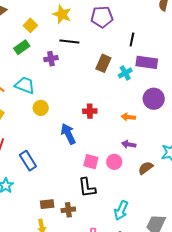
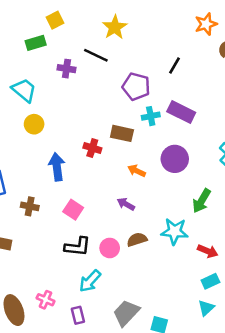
yellow star: (62, 14) -> (115, 27), moved
purple pentagon: (102, 17) -> (136, 86), moved
black line: (132, 39) -> (175, 66), moved
brown rectangle: (103, 63) -> (122, 133), moved, turned 60
pink circle: (114, 162) -> (110, 248), moved
black L-shape: (87, 188) -> (77, 247), moved, turned -95
brown cross: (68, 210) -> (30, 206), moved

